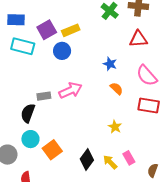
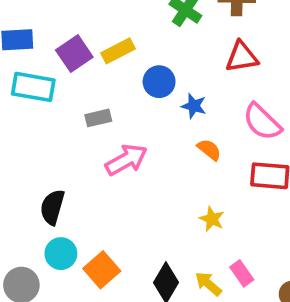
blue circle: (62, 51) -> (159, 82), moved
gray rectangle: (44, 96) -> (98, 118), moved

